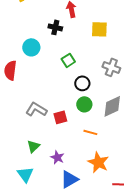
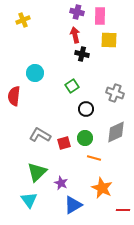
black cross: (55, 27) -> (82, 54), moved
yellow square: (99, 29) -> (109, 40), moved
green circle: (84, 104) -> (85, 138), moved
green triangle: (33, 146) -> (37, 172), size x1.5

